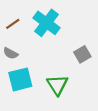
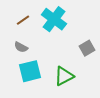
green triangle: (57, 85) -> (64, 76), turned 35

